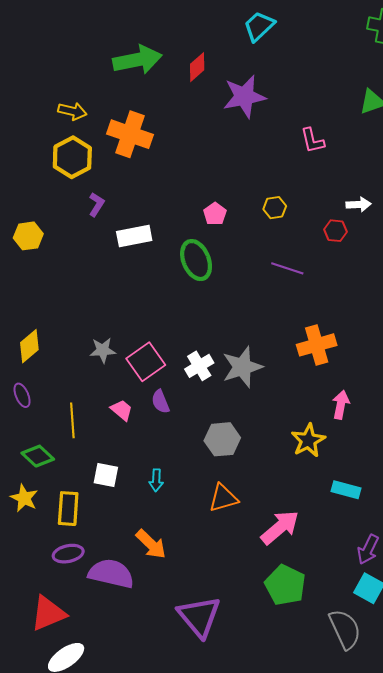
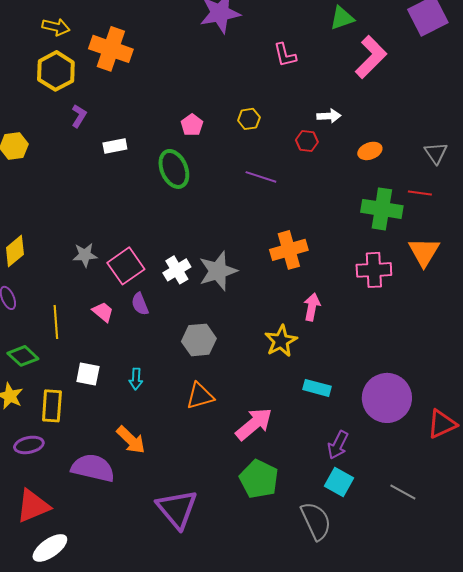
white rectangle: (134, 236) -> (115, 146), size x0.7
purple ellipse: (68, 554) -> (29, 445), moved

